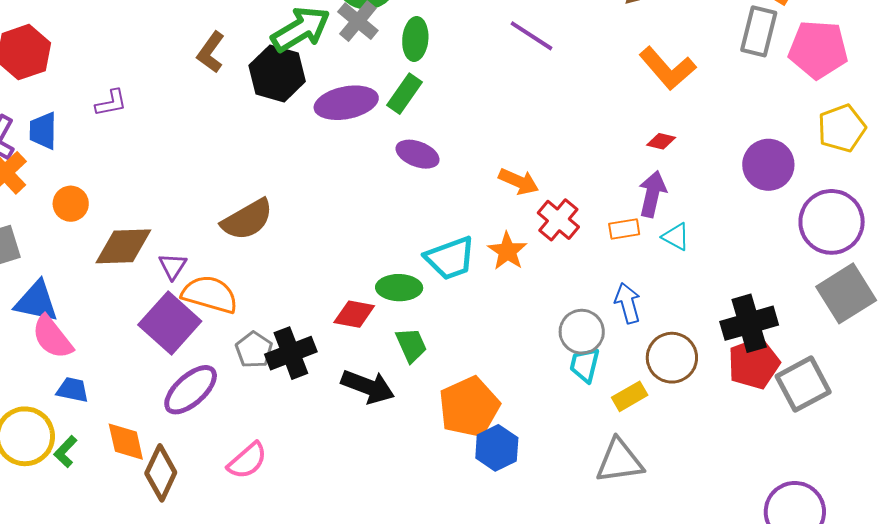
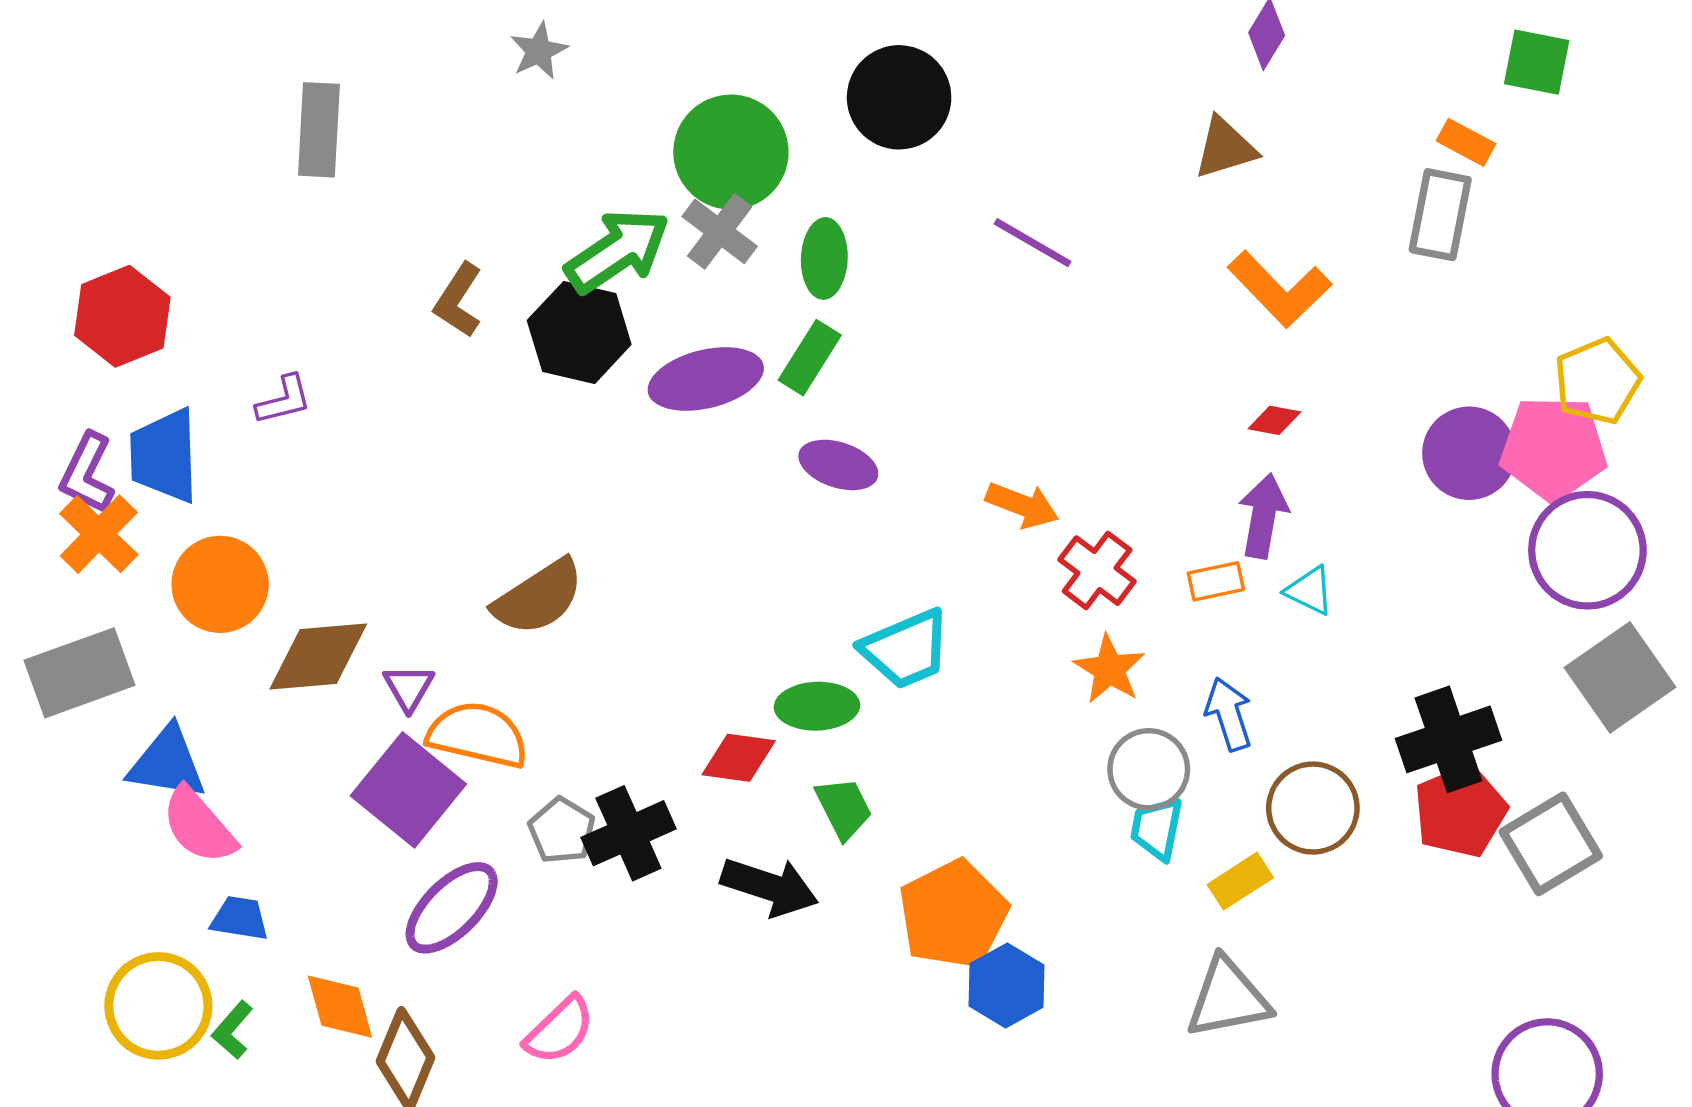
pink pentagon: (818, 49) -> (1553, 448), moved
blue trapezoid: (43, 131) -> (164, 456), size x1.4
orange circle: (71, 204) -> (220, 584), size x1.5
orange star: (507, 251) -> (1109, 669), moved

